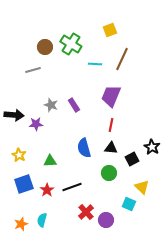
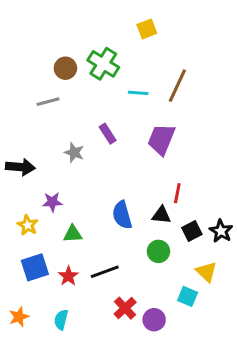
yellow square: (110, 30) -> (147, 29), moved
purple rectangle: (74, 105) -> (108, 134), moved
purple star: (36, 124) -> (52, 202), moved
red line: (111, 125) -> (177, 193), moved
black star: (152, 147) -> (221, 231), moved
orange star: (21, 224) -> (19, 317), moved

